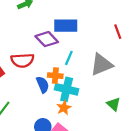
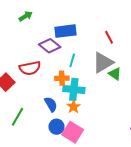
red line: (118, 32) -> (109, 37), moved
blue semicircle: (43, 85) -> (51, 104), moved
green triangle: (113, 104) -> (115, 74), moved

